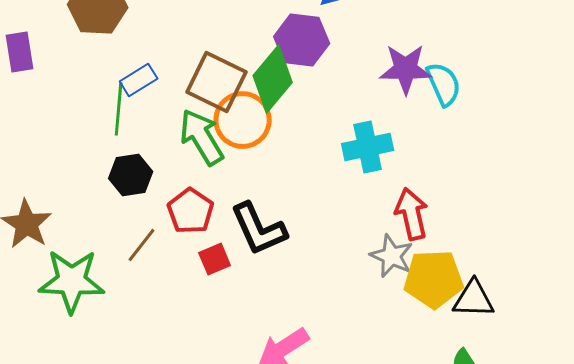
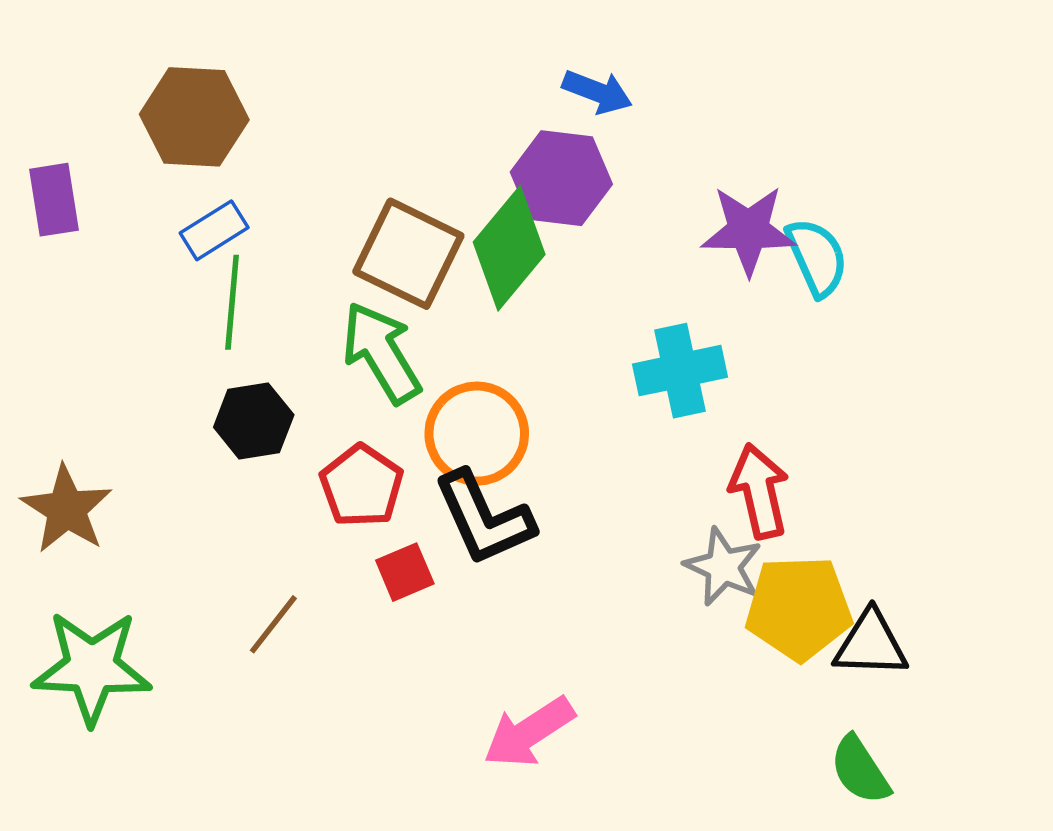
blue rectangle: (139, 80) -> (214, 230), moved
orange circle: (243, 120) -> (477, 434), moved
brown line: (142, 245) -> (273, 624), moved
green star: (72, 281) -> (92, 667), moved

